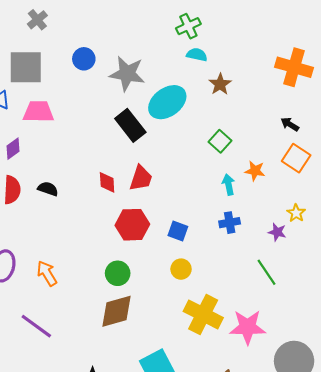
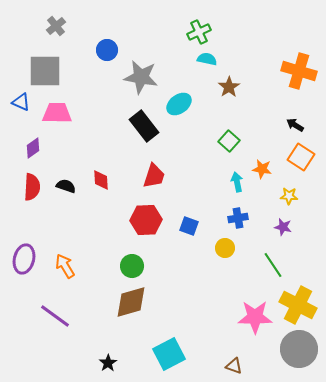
blue circle: (84, 59) -> (107, 50), moved
cyan ellipse: (167, 102) -> (179, 104), size x0.7
red diamond: (107, 182) -> (101, 180), moved
yellow star: (296, 213) -> (289, 196), moved, turned -30
yellow circle: (181, 269) -> (225, 248), moved
yellow cross: (203, 314) -> (298, 305), moved

